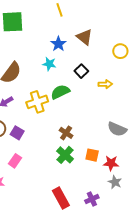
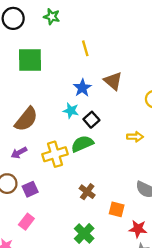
black square: (81, 71) -> (91, 120), moved
purple square: (17, 133) -> (30, 189), turned 32
green cross: (65, 155) -> (84, 234), moved
orange square: (92, 155) -> (117, 209), moved

